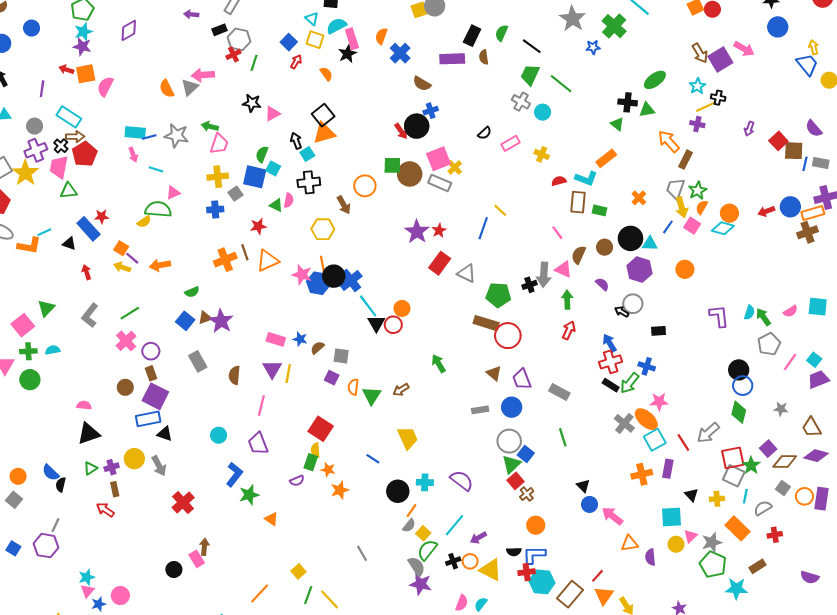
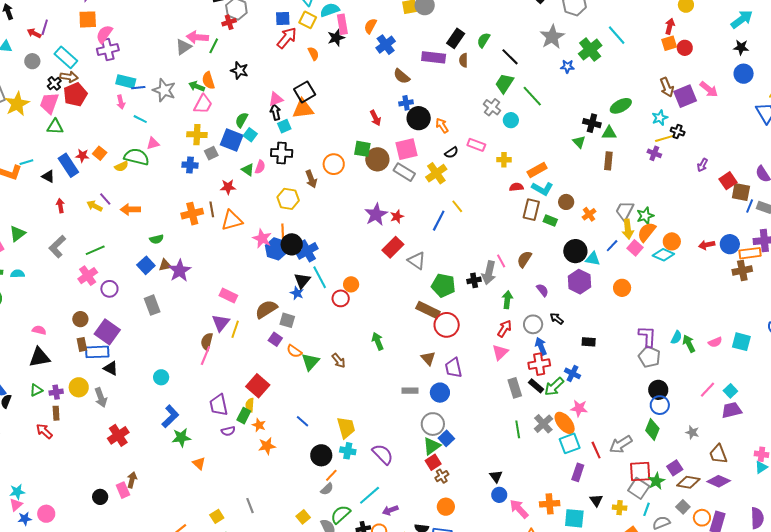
blue square: (289, 42) -> (283, 18), turned 35
red arrow: (296, 62) -> (287, 38), size x1.6
green line: (254, 63) -> (214, 46), moved
red arrow: (66, 70) -> (34, 33), moved
orange semicircle: (167, 89) -> (208, 80), moved
pink triangle: (272, 114) -> (276, 99), moved
black circle: (417, 126) -> (419, 118), moved
black semicircle: (485, 133) -> (451, 153), moved
orange arrow: (669, 141) -> (442, 125), moved, size x0.7
pink rectangle: (510, 143) -> (476, 145), turned 42
purple cross: (36, 150) -> (108, 50), moved
yellow cross: (542, 154) -> (504, 160), turned -32
orange rectangle: (606, 158) -> (537, 170), moved
brown rectangle: (685, 160) -> (608, 161), moved, turned -30
yellow cross: (455, 167) -> (436, 173), moved, size x1.5
orange semicircle: (702, 207) -> (647, 232), size x1.5
pink line: (557, 233) -> (501, 261), moved
brown circle: (605, 247) -> (566, 202), moved
orange square: (121, 248) -> (100, 153), moved
pink triangle: (563, 269) -> (500, 352), moved, turned 42
gray circle: (633, 304) -> (533, 324), moved
black triangle: (376, 323) -> (302, 281), moved
blue star: (300, 339) -> (297, 293), moved
gray pentagon: (769, 344) -> (649, 357), moved, turned -30
brown semicircle: (317, 348) -> (266, 309), size x1.6
brown rectangle: (151, 373) -> (82, 344), moved
brown semicircle: (234, 375) -> (207, 342), moved
orange semicircle: (353, 387) -> (294, 351), turned -70
brown arrow: (401, 390) -> (339, 361), turned -105
gray rectangle: (559, 392) -> (515, 388), moved, turned 36
green line: (563, 437) -> (518, 429), moved
yellow trapezoid: (408, 438) -> (346, 428), moved
purple trapezoid: (258, 444) -> (219, 405), moved
orange cross: (642, 474) -> (550, 504), moved
yellow square: (423, 533) -> (303, 517), moved
gray line: (362, 553) -> (250, 506), moved

